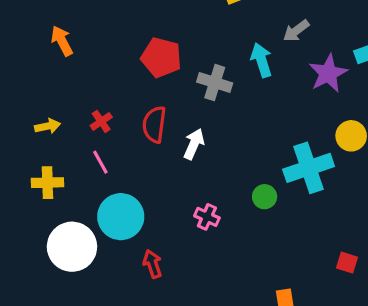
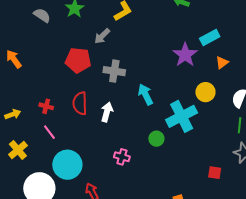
gray arrow: (296, 31) -> (102, 36), moved
cyan arrow: (261, 60) -> (145, 94), moved
red cross: (101, 121) -> (46, 106), turned -32
yellow cross: (47, 183) -> (18, 150), turned -30

